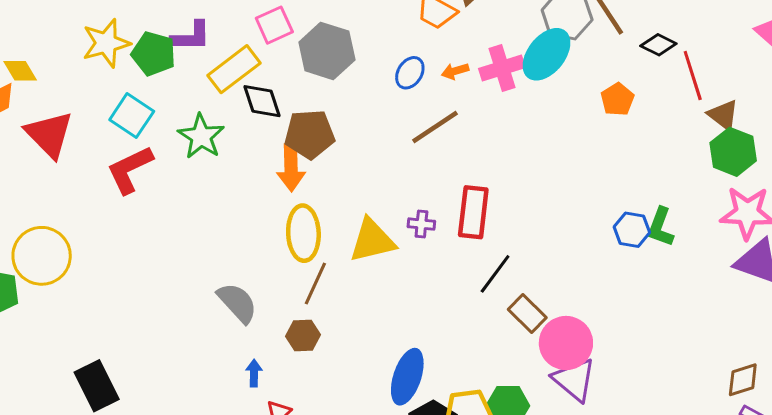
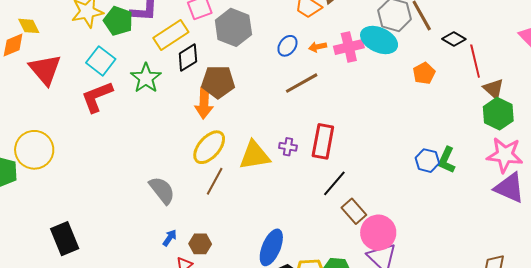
cyan ellipse: (546, 54) -> (379, 40), turned 72
black diamond: (262, 101) -> (188, 58), turned 72
yellow ellipse: (303, 233) -> (209, 147), turned 39
brown hexagon: (303, 336) -> (200, 244), moved
blue arrow: (254, 373) -> (170, 238), turned 30

